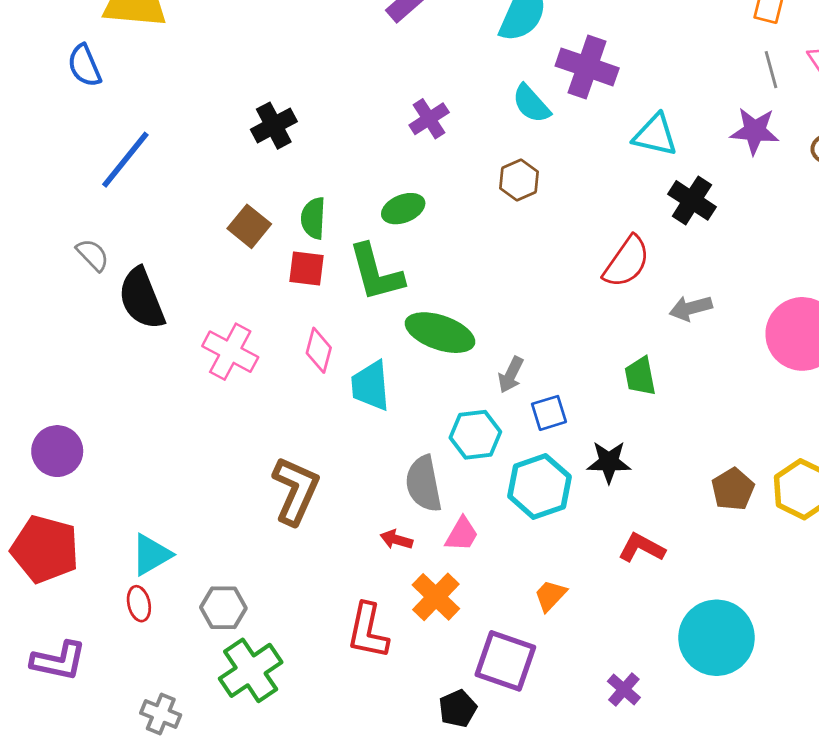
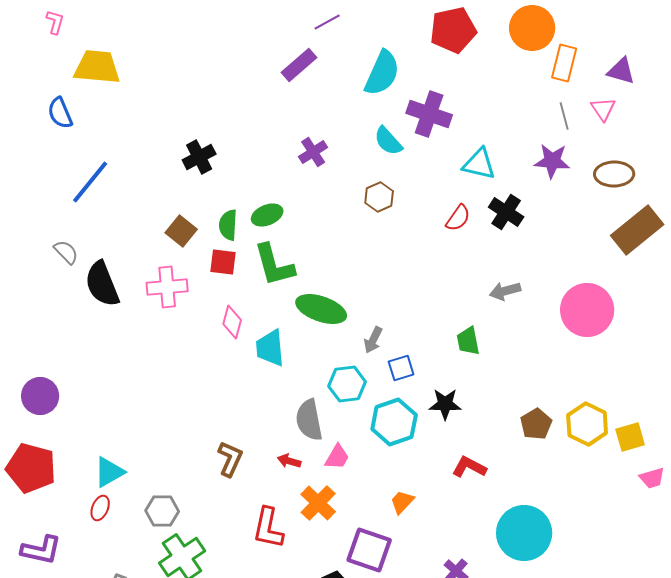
green ellipse: (403, 209) -> (267, 215), moved
red semicircle: (627, 262) -> (458, 218), moved, size x0.7
pink cross: (230, 352) -> (167, 287), moved, turned -33
brown L-shape: (296, 491) -> (230, 459), moved, size x0.7
red ellipse: (139, 604) -> (100, 508), turned 35

